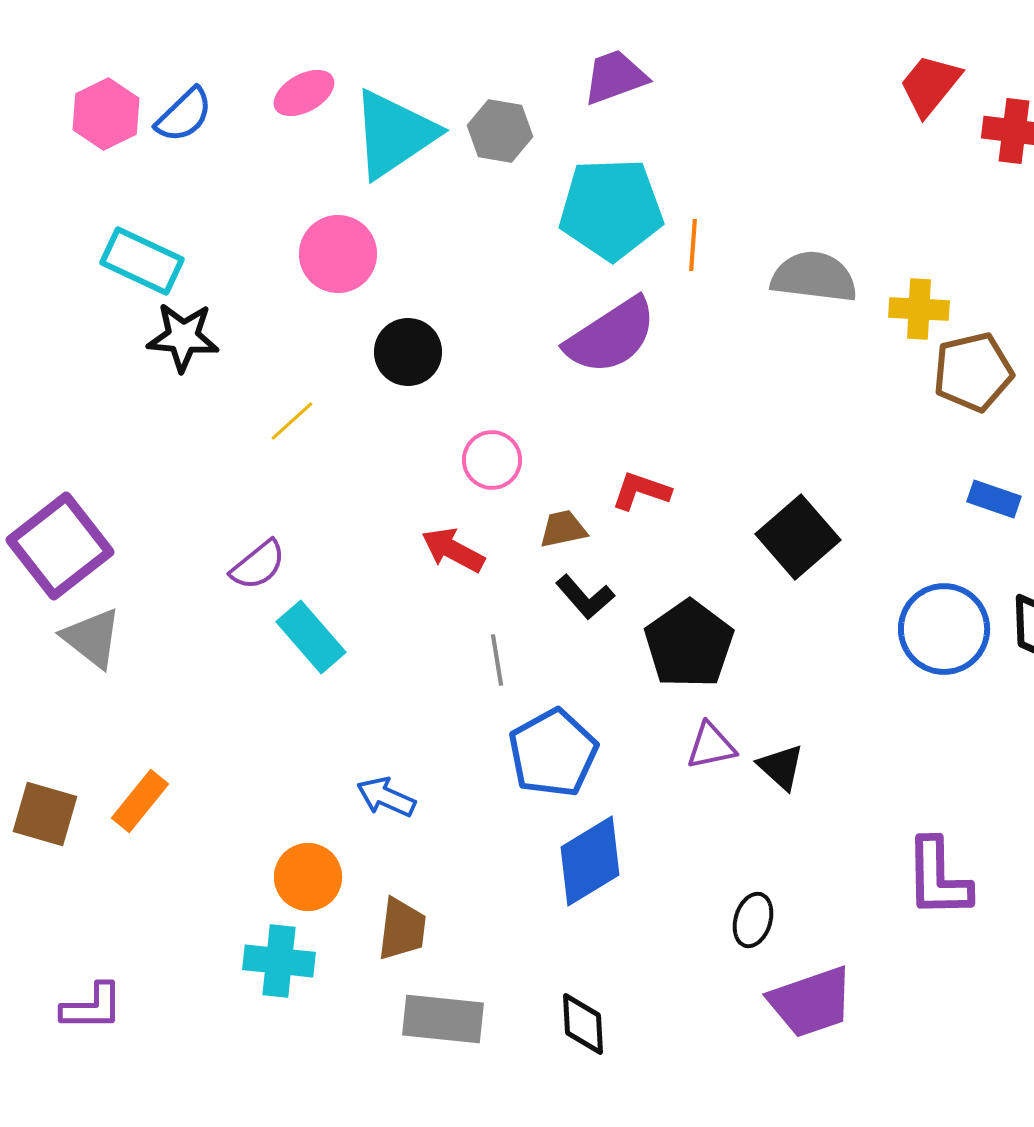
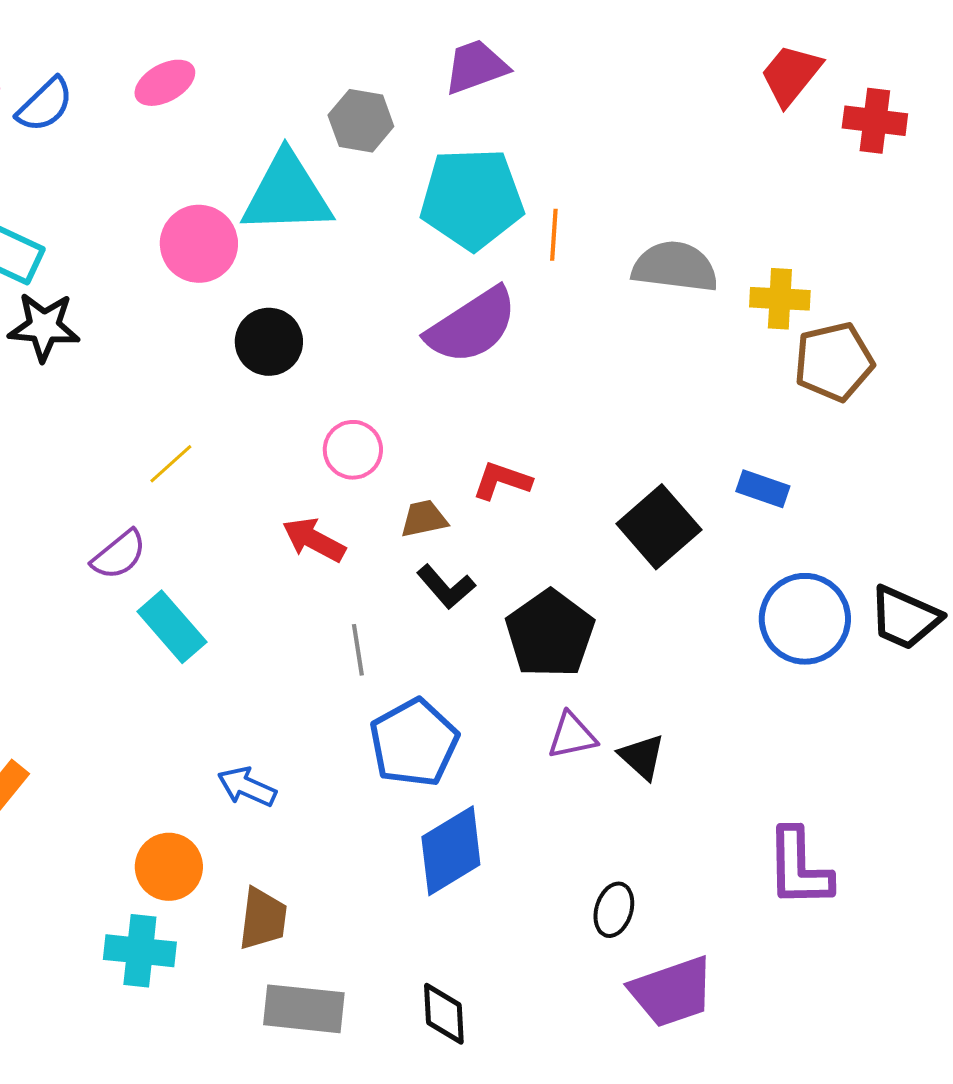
cyan triangle: (394, 134) -> (287, 194), moved, turned 32
yellow line: (292, 421) -> (171, 464), moved
blue rectangle: (994, 499) -> (763, 489), moved

